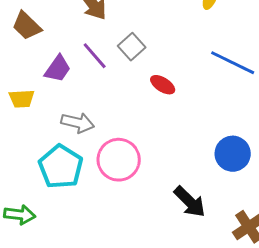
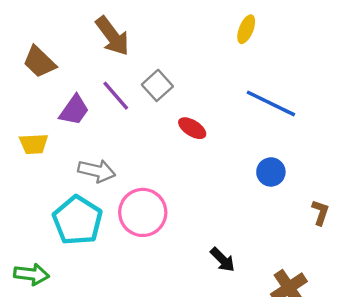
blue circle: (233, 154) -> (271, 172), moved, size x0.7
black arrow: (190, 202) -> (223, 260), size x0.7

